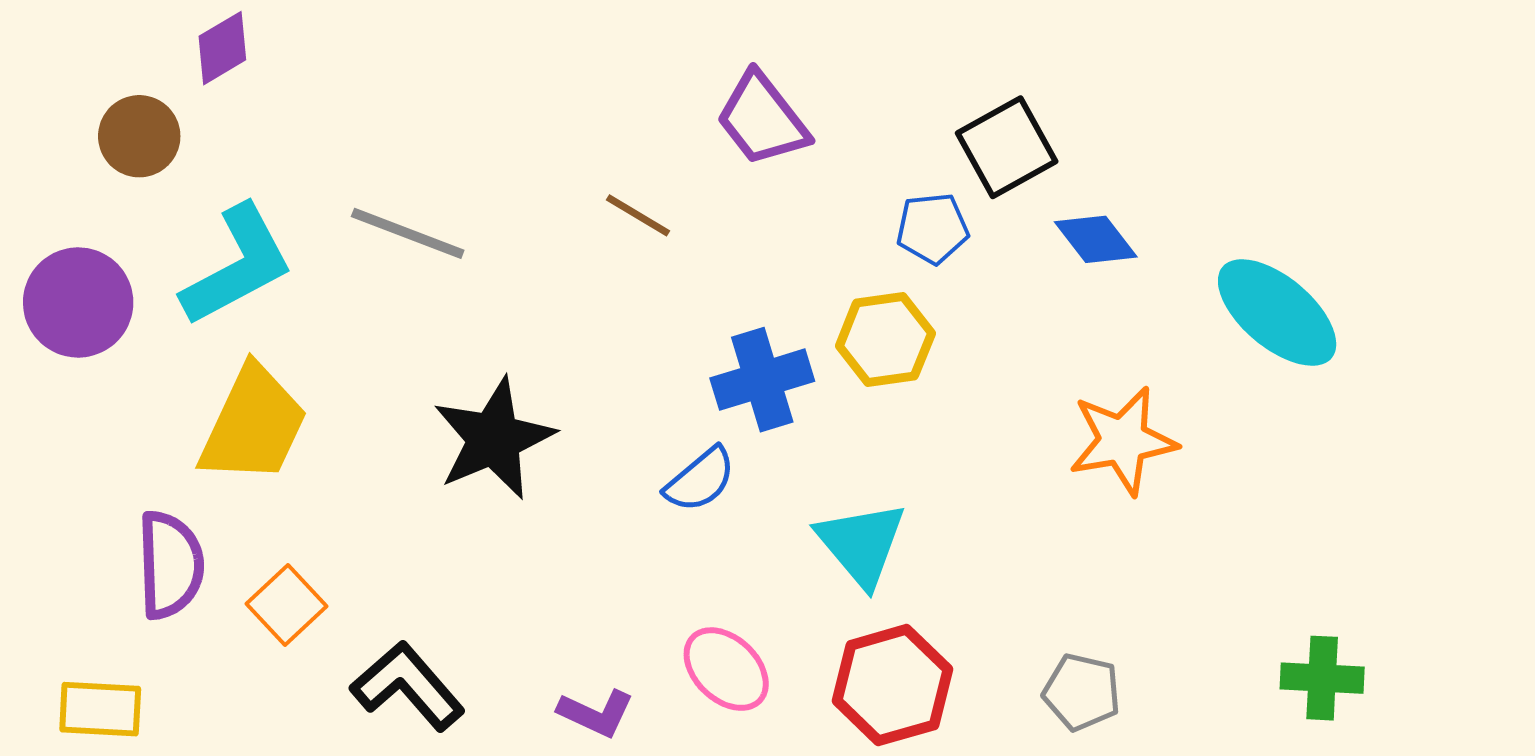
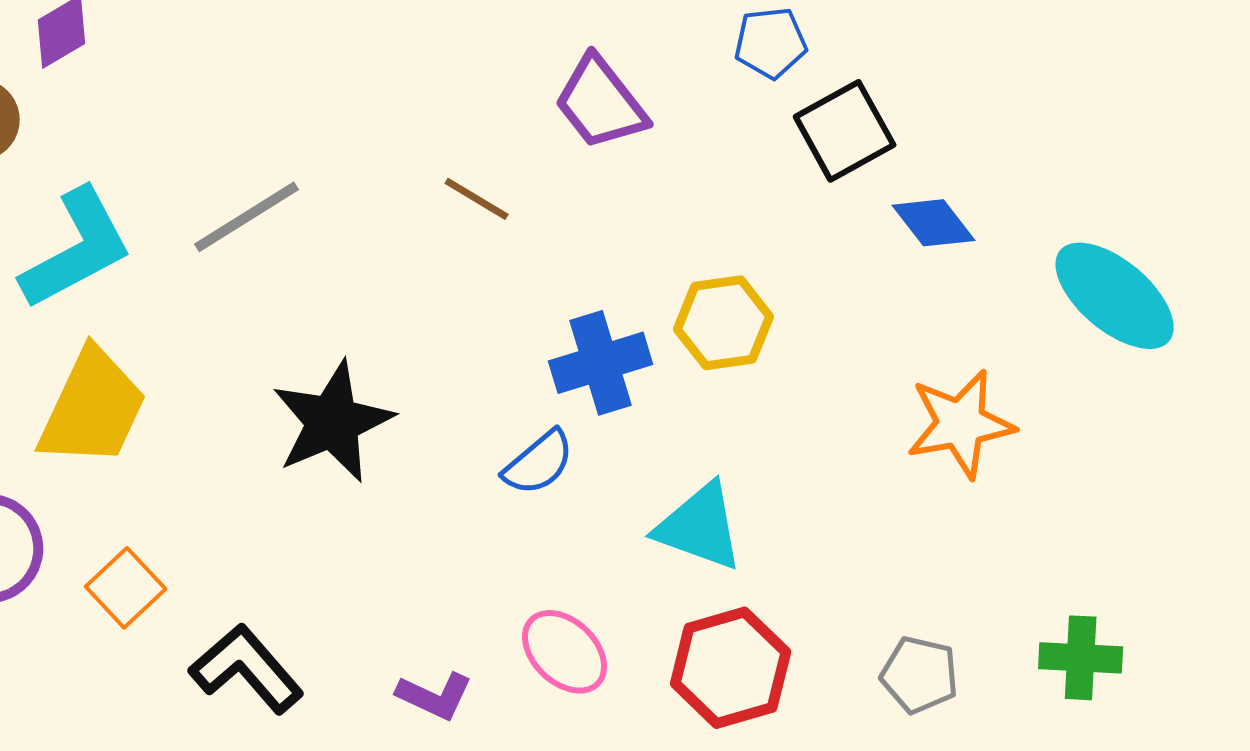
blue pentagon: (932, 228) -> (771, 43), moved
gray line: (408, 233) -> (247, 217), turned -53
cyan triangle: (861, 544) -> (700, 527), turned -30
green cross: (1322, 678) -> (1081, 658), moved

